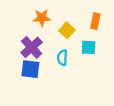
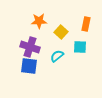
purple cross: (32, 47) -> (30, 47), turned -30
cyan semicircle: (62, 58) -> (57, 56), turned 48

